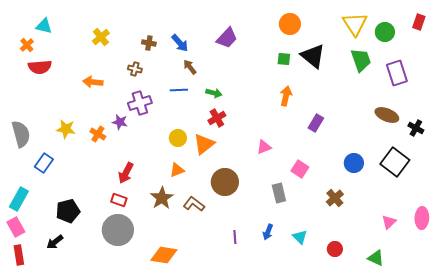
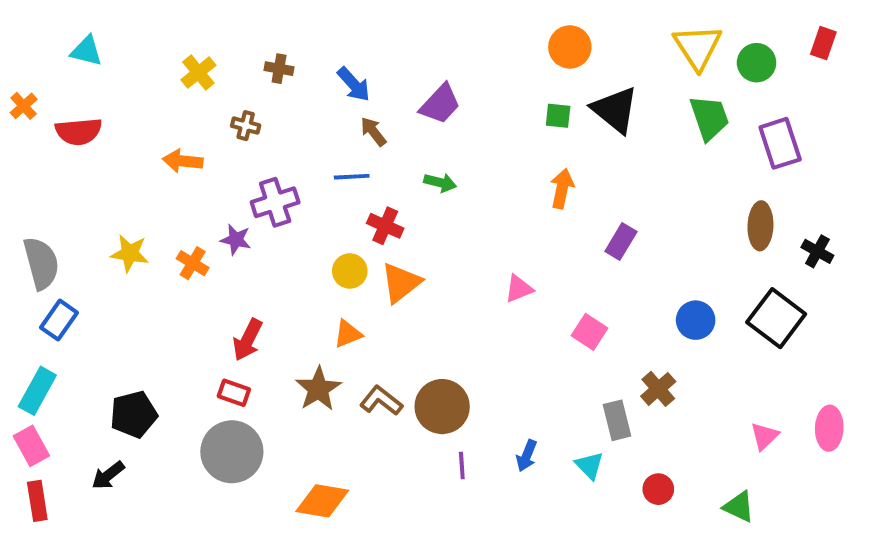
purple trapezoid: (227, 38) -> (440, 104), moved
brown cross: (149, 43) -> (279, 69), moved
orange cross: (27, 45) -> (24, 106), moved
brown cross: (135, 69) -> (246, 126), moved
green arrow: (214, 93) -> (440, 183), moved
brown ellipse: (387, 115) -> (760, 226), turned 70
red cross: (217, 118) -> (385, 226), moved, turned -36
blue rectangle: (44, 163) -> (59, 320), moved
brown circle: (225, 182) -> (442, 407), moved
gray rectangle: (279, 193) -> (617, 420), moved

